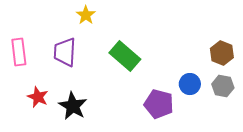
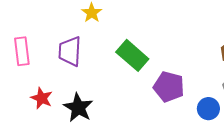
blue circle: (190, 84) -> (208, 109), moved
purple pentagon: (159, 104) -> (169, 87), moved

